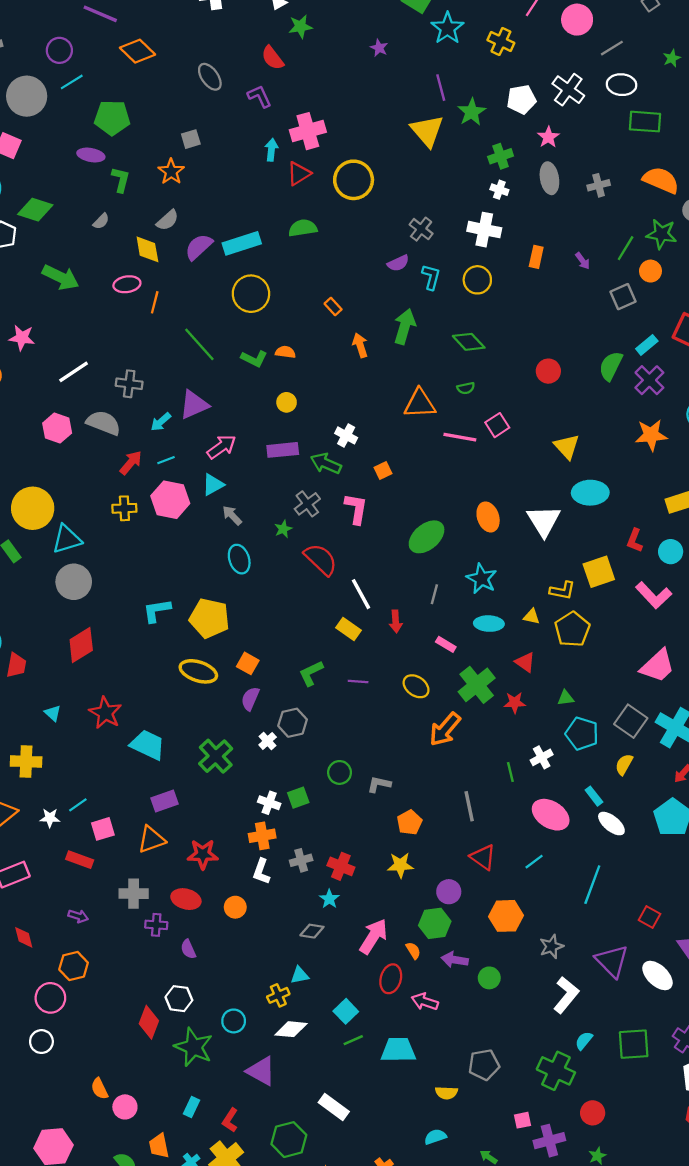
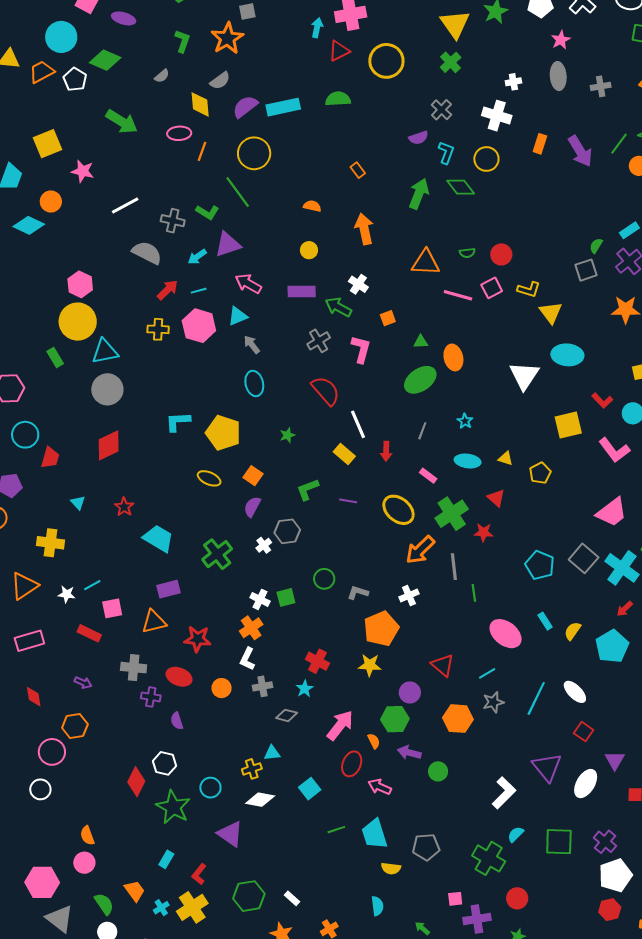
purple ellipse: (91, 155) -> (124, 18), moved
green cross: (501, 156) -> (451, 62), moved, turned -30
orange star: (171, 172) -> (227, 38), size x1.4
white cross: (499, 190) -> (513, 82), turned -35
purple arrow: (583, 261) -> (580, 151), size x2.0
yellow circle: (251, 294) -> (254, 153), moved
gray square: (623, 297) -> (586, 270), moved
green diamond: (469, 342) -> (461, 187), moved
orange arrow: (360, 345) -> (364, 229), moved, size x1.4
green L-shape: (254, 359) -> (207, 212), moved
green semicircle: (611, 366) -> (596, 246), size x0.6
red circle: (548, 371) -> (501, 254), moved
pink hexagon: (57, 428) -> (80, 284), moved
pink arrow: (222, 447) -> (248, 284), turned -120
orange ellipse: (488, 517) -> (453, 357), moved
green star: (283, 529) -> (287, 435), moved
red L-shape: (635, 540) -> (602, 401), turned -70
cyan star: (482, 579) -> (465, 421), size x0.6
yellow L-shape: (562, 591) -> (529, 289), moved
yellow pentagon: (572, 629) -> (540, 473), size x0.7
yellow ellipse: (198, 671) -> (209, 478), size x0.7
yellow ellipse: (416, 686) -> (398, 510), size x1.4
green triangle: (566, 698) -> (421, 342), moved
red star: (105, 713) -> (124, 507), size x0.7
white cross: (542, 757) -> (409, 595), moved
yellow semicircle: (624, 764) -> (572, 631), moved
gray line: (469, 806) -> (454, 567), moved
orange pentagon: (409, 823) -> (381, 629), size x1.6
white ellipse: (611, 824) -> (575, 692), moved
orange cross: (262, 836) -> (251, 628), turned -30
gray cross: (301, 860) -> (262, 686), moved
gray star: (551, 946) -> (493, 702), moved
white ellipse: (658, 976) -> (586, 784), turned 72
green line: (353, 1040) -> (336, 830), moved
cyan trapezoid: (398, 1050) -> (374, 834), moved, turned -112
pink circle: (125, 1107) -> (84, 863), moved
white rectangle: (334, 1107) -> (292, 898), moved, size x0.6
cyan semicircle: (435, 1137) -> (377, 906), turned 96
orange trapezoid: (159, 1146) -> (135, 891), turned 150

